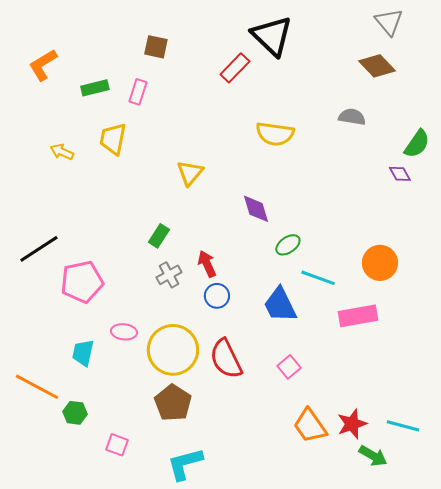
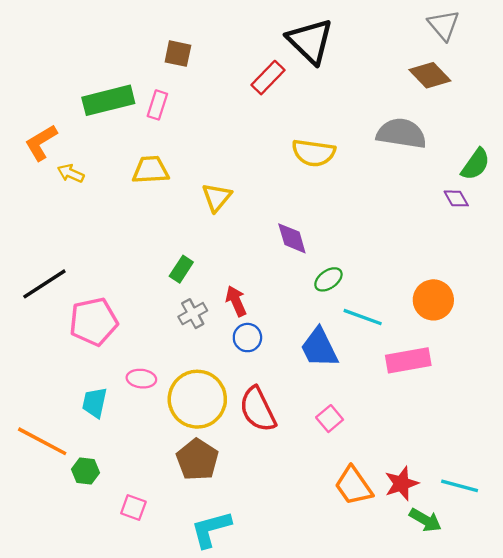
orange L-shape: (43, 65) -> (41, 143), moved
green rectangle: (95, 88) -> (108, 100), size x1.6
gray semicircle: (352, 117) -> (401, 133), size x1.6
yellow trapezoid: (113, 139) -> (151, 170), moved, turned 76

